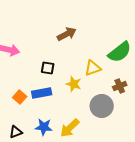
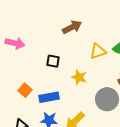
yellow triangle: (93, 68) -> (98, 51), moved
blue rectangle: (42, 93) -> (49, 97), moved

